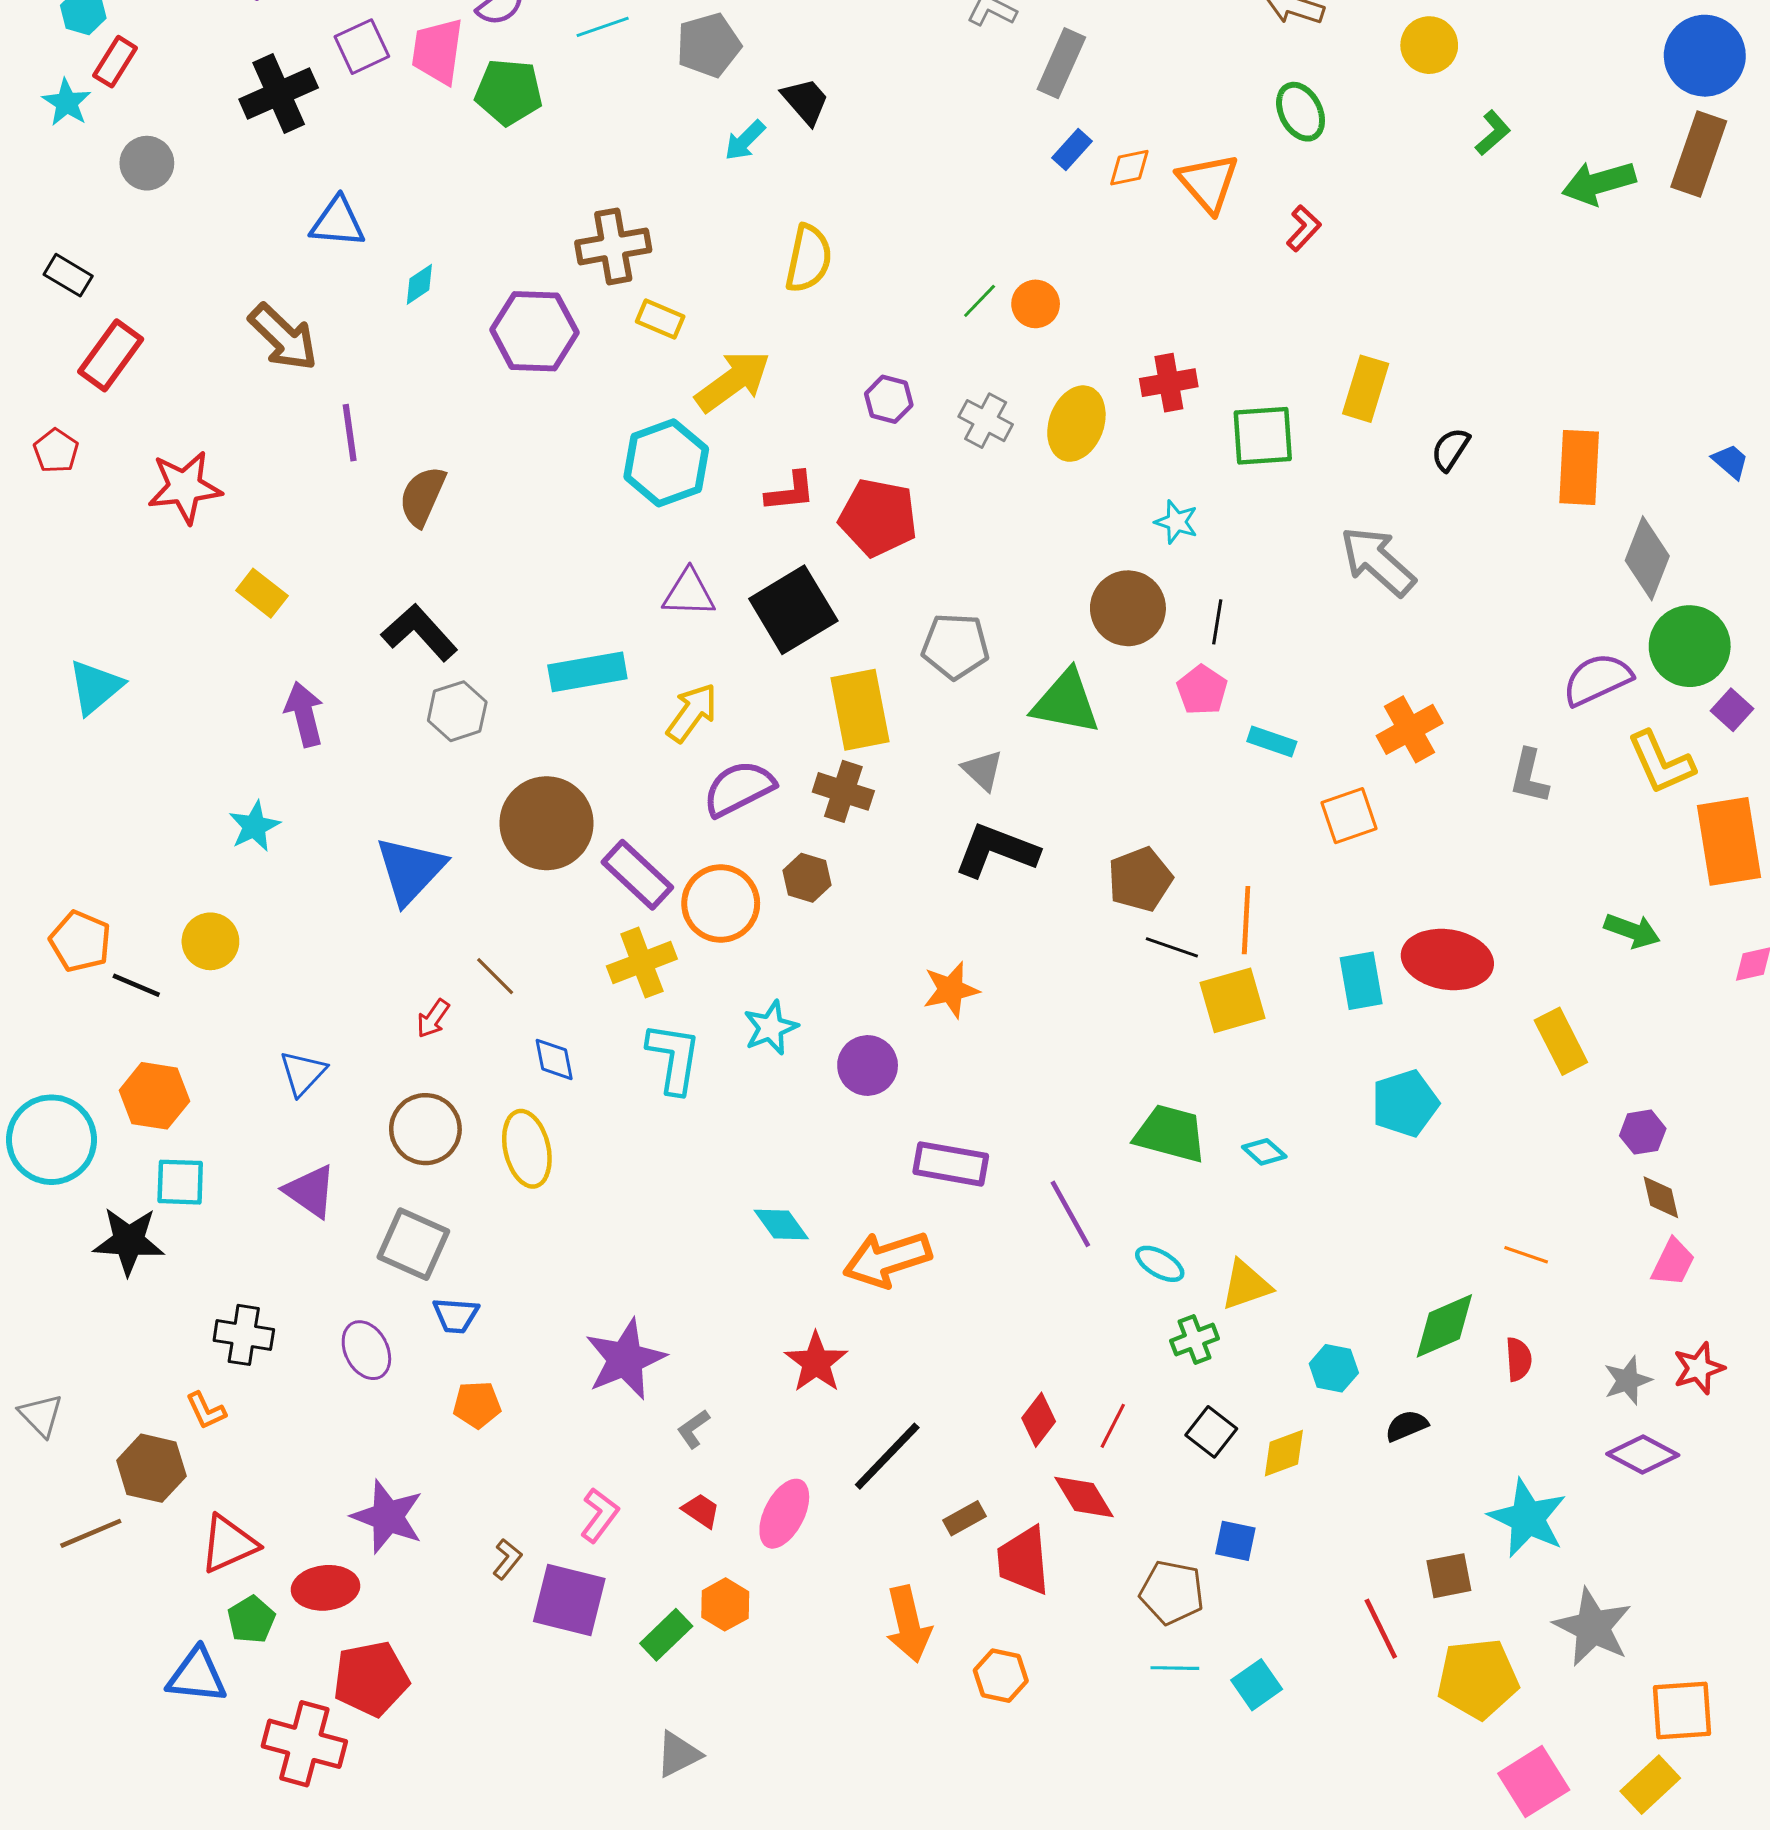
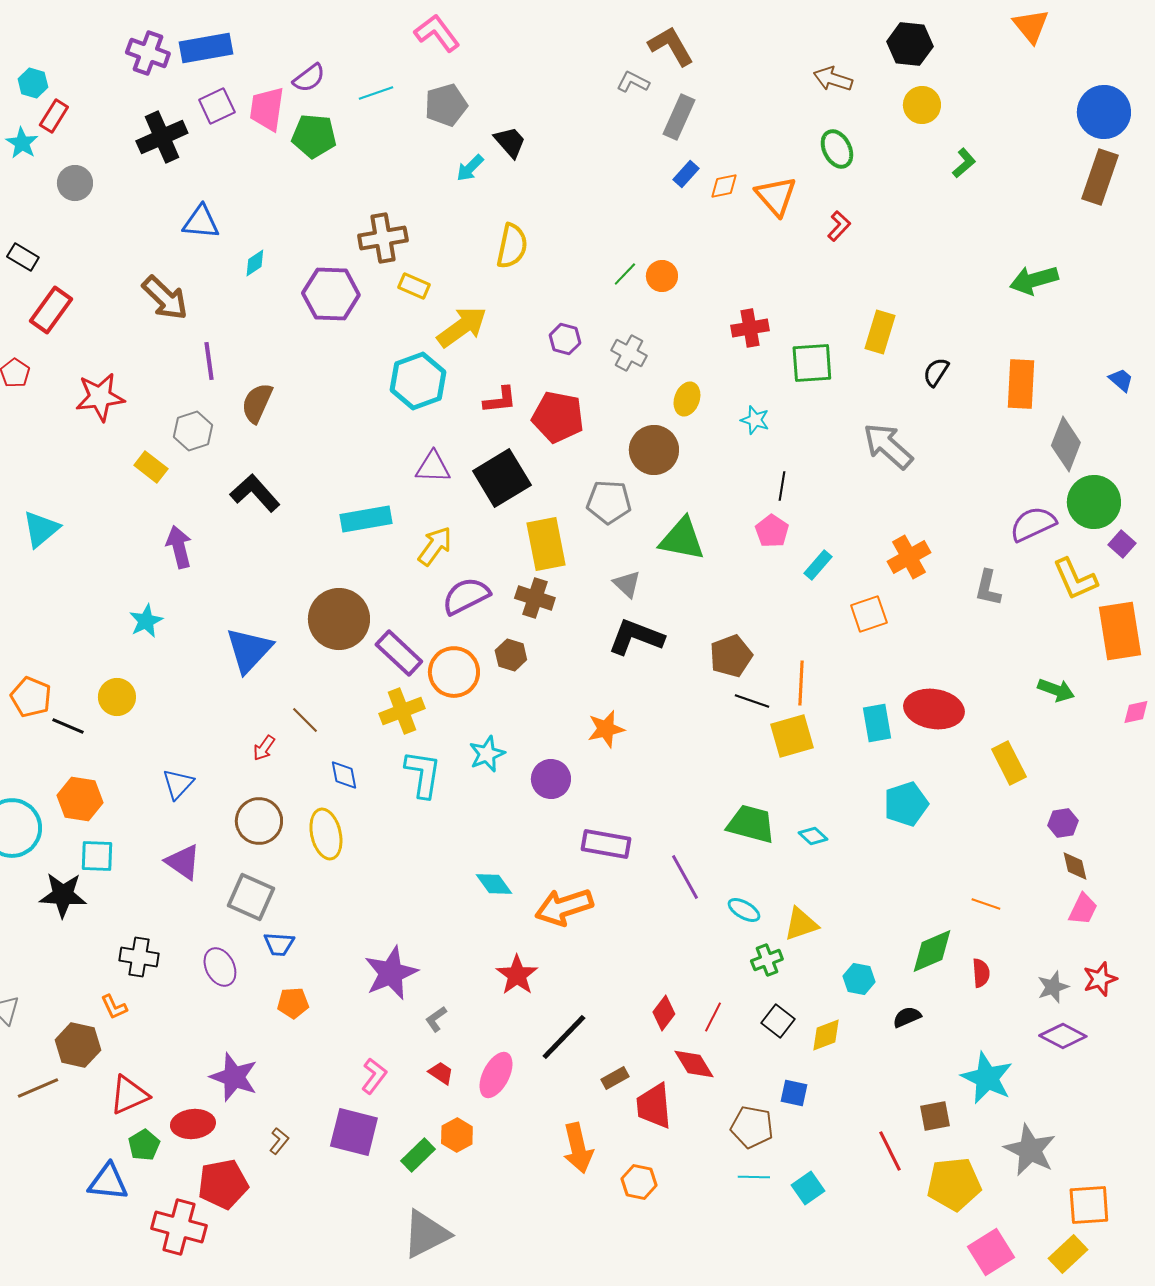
green arrow: (1599, 183) -> (1034, 280), moved
yellow ellipse: (1076, 424) -> (687, 399), moved, size x0.7
brown circle: (1128, 608) -> (654, 450), moved
gray hexagon: (457, 711) -> (193, 431), moved
cyan rectangle: (1272, 741) -> (818, 565), turned -68
brown L-shape: (507, 1559) -> (279, 1141), moved
gray triangle: (678, 1754) -> (426, 1234), size x1.6

